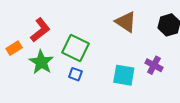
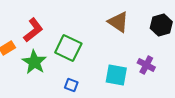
blue square: (75, 74) -> (71, 85), moved

